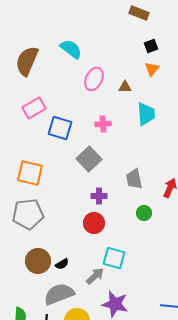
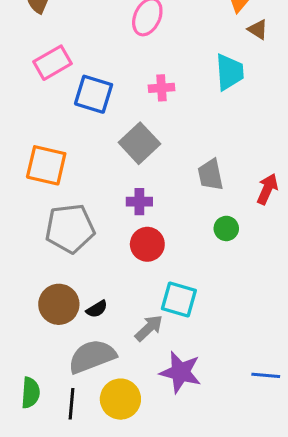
brown triangle: (125, 87) -> (258, 29), moved, turned 32
purple cross: (99, 196) -> (139, 202), moved
gray pentagon: (28, 214) -> (70, 228), moved

